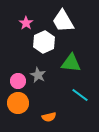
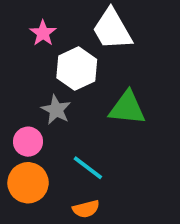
gray star: (38, 75) -> (56, 110), moved
cyan line: (80, 95) -> (88, 168), moved

